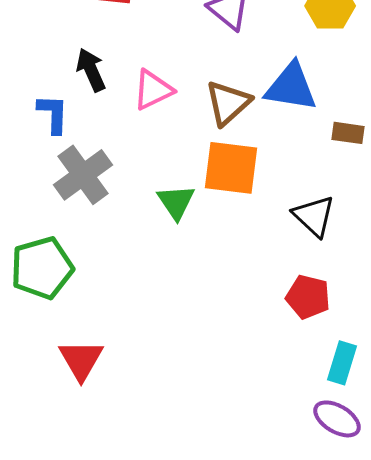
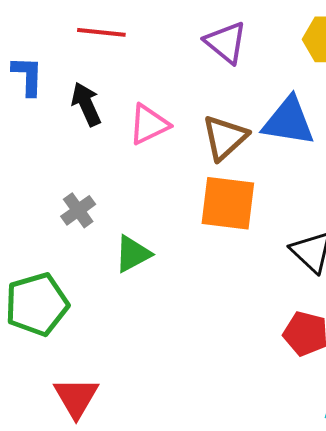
blue L-shape: (53, 114) -> (28, 76), moved
gray cross: (83, 175) -> (78, 210), size x0.6
green triangle: (176, 202) -> (133, 254), moved, turned 36

